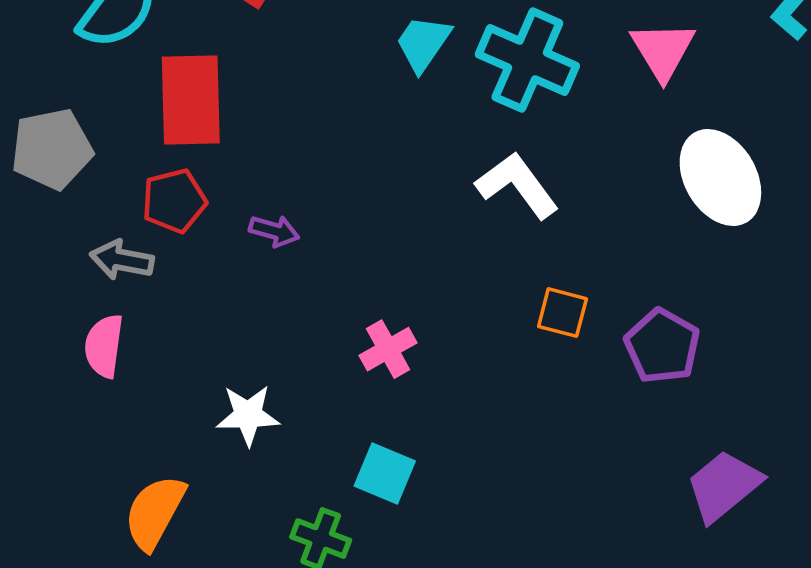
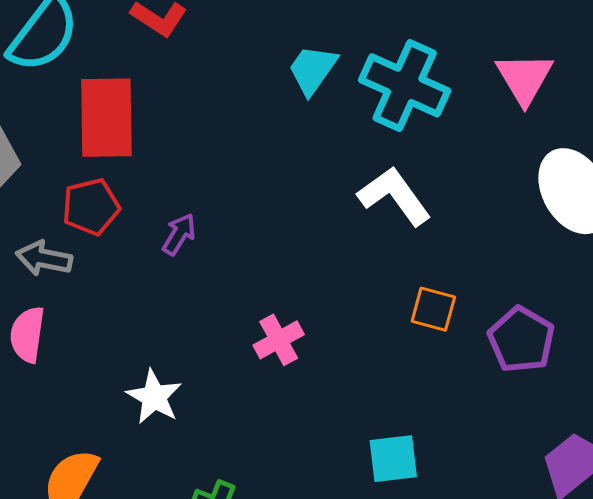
purple arrow: (274, 231) -> (179, 234), turned -75
white star: (248, 415) -> (154, 397), turned 30
cyan square: (385, 473) -> (393, 459), moved, turned -30

